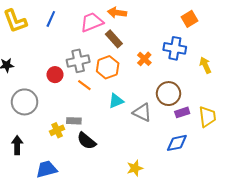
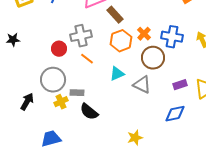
blue cross: (175, 48) -> (172, 37), moved
orange hexagon: (108, 67) -> (121, 41), moved
brown circle: (169, 94) -> (153, 58), moved
gray circle: (25, 102) -> (53, 80), moved
black arrow: (17, 145) -> (27, 102), moved, turned 30

